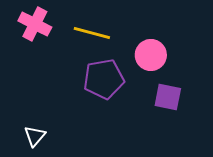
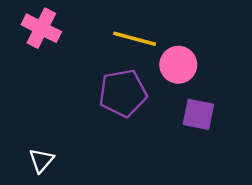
yellow line: (92, 33) -> (135, 39), moved

